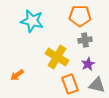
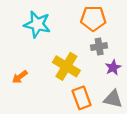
purple star: (88, 64) -> (113, 68), moved
orange arrow: (17, 75) -> (20, 77), moved

